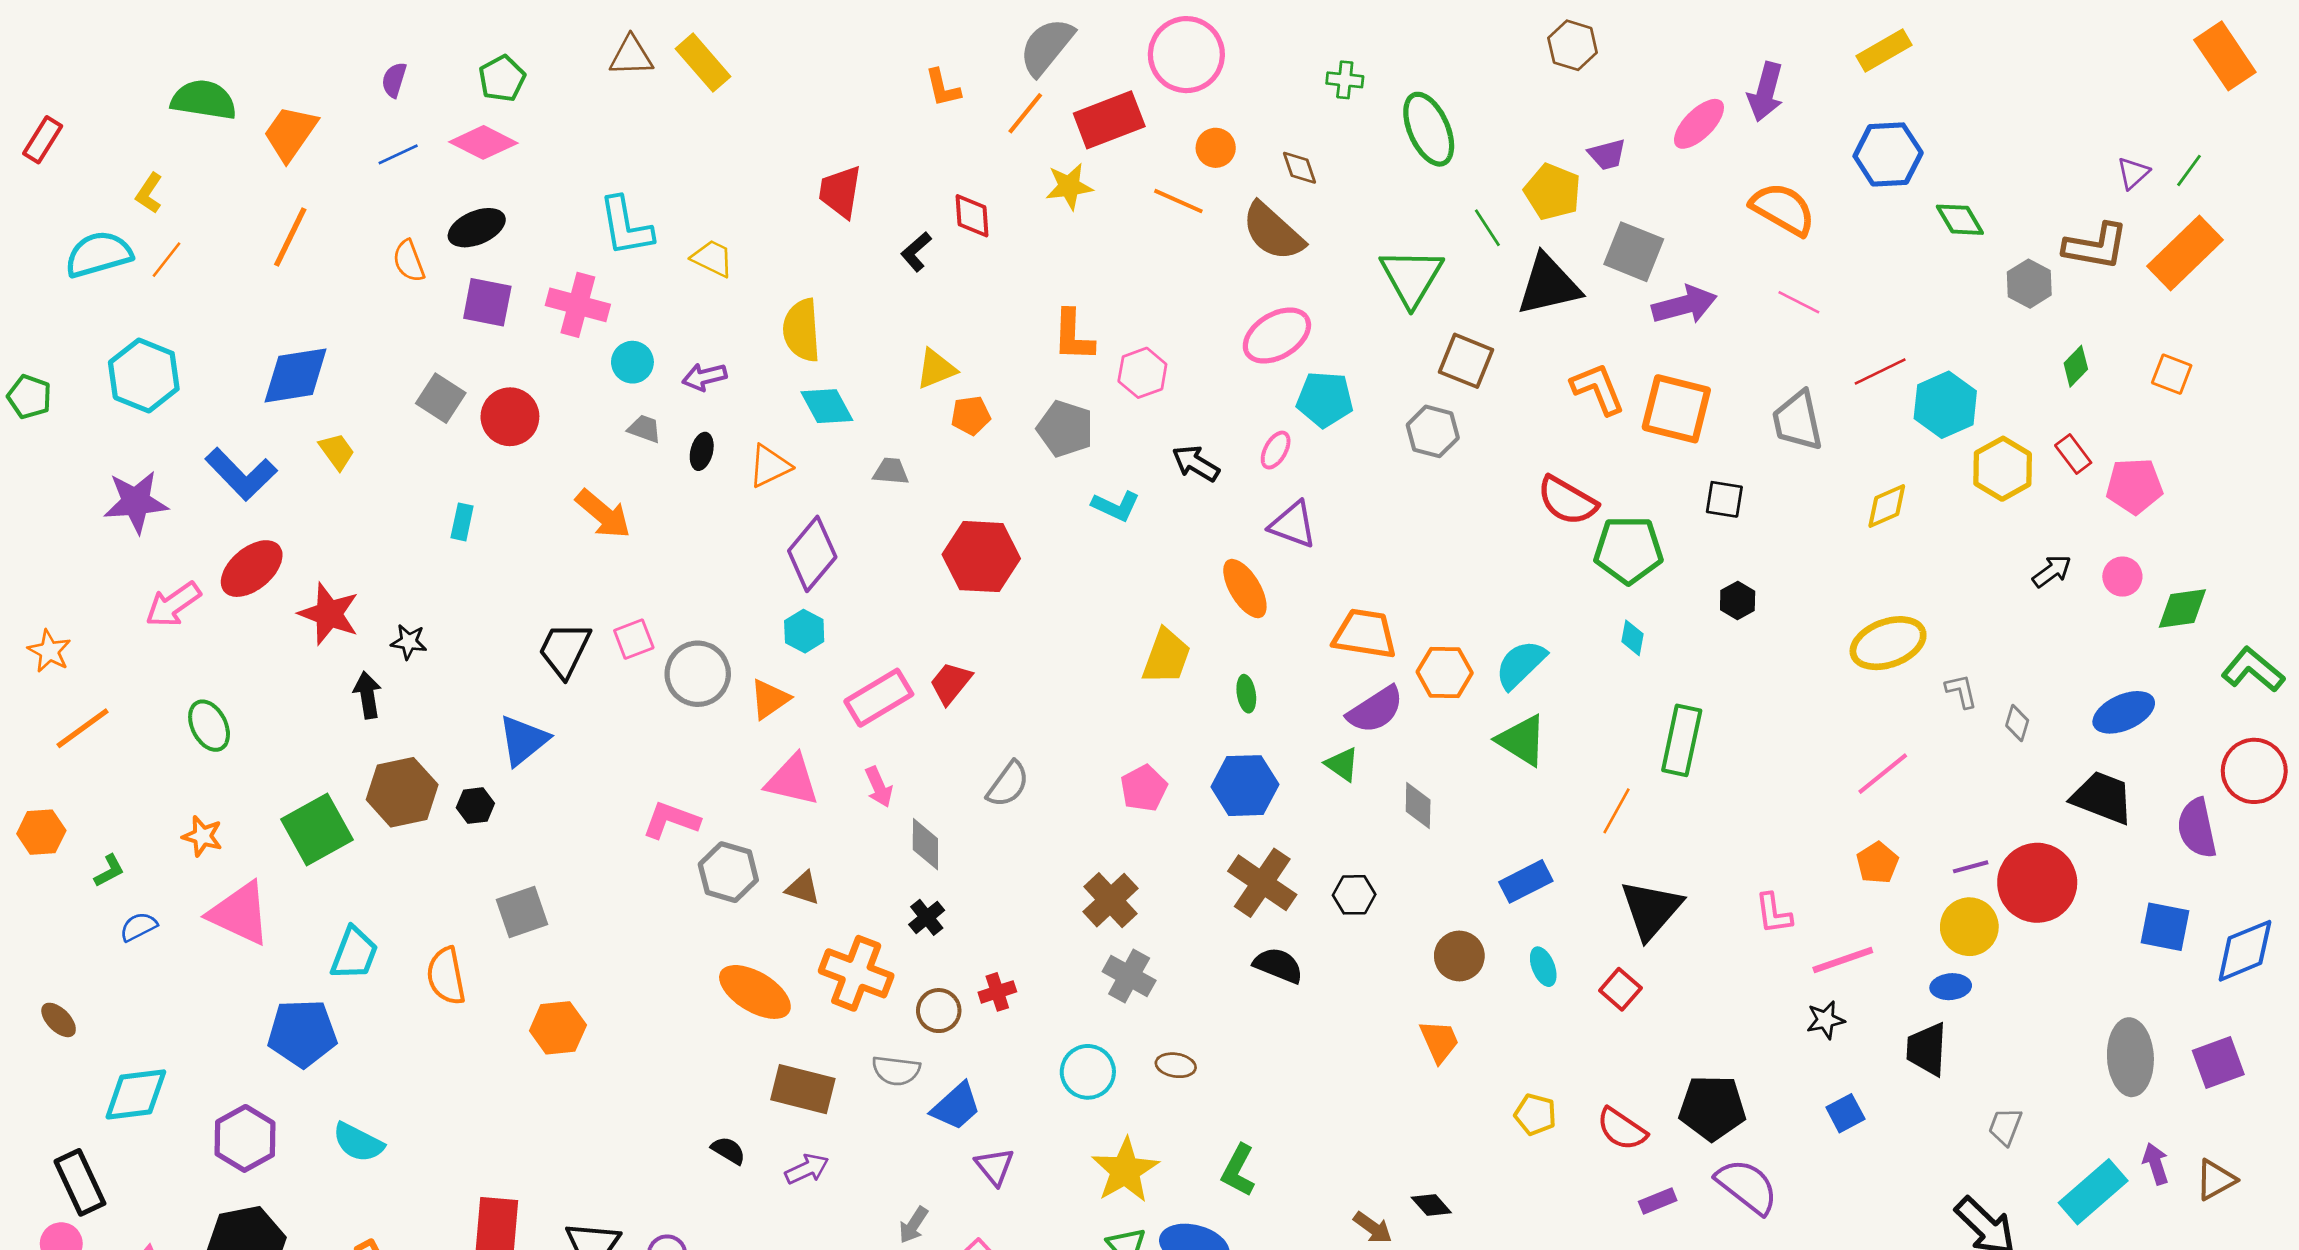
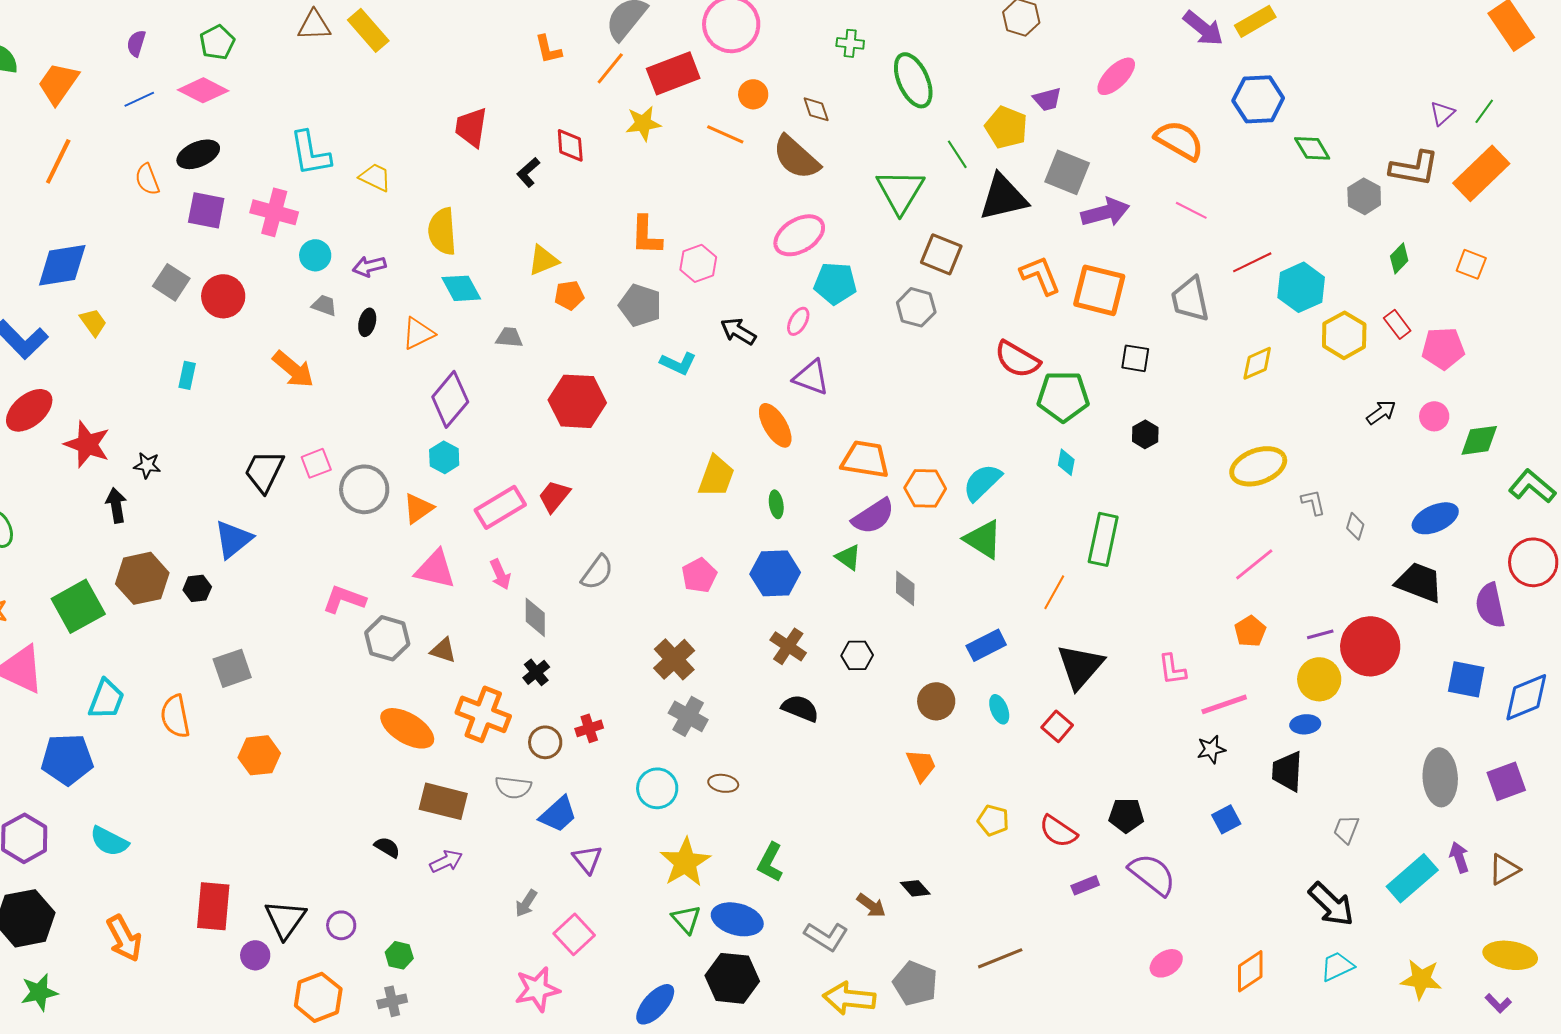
purple arrow: (1766, 92) -> (1203, 28), moved, turned -66
brown cross: (1262, 883) -> (788, 646), size x0.7
black pentagon: (1712, 1108) -> (1126, 815), size x0.7

